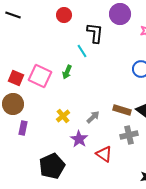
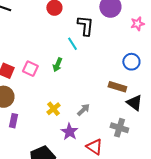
pink square: (40, 76) -> (30, 69), size x0.7
brown rectangle: (122, 110) -> (117, 87), moved
gray cross: (129, 135) -> (119, 128), turned 30

